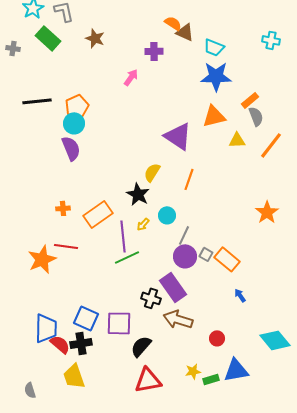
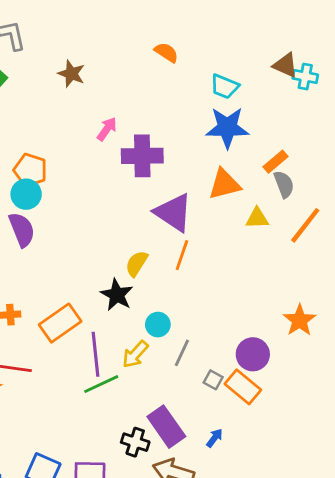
brown triangle: (185, 32) -> (285, 65), moved
brown star: (95, 38) -> (71, 74), moved
purple cross: (154, 51) -> (142, 156), moved, size x1.6
orange pentagon: (77, 106) -> (30, 170), turned -30
orange line: (189, 179) -> (182, 255), moved
yellow arrow: (143, 224) -> (135, 354), moved, size x1.5
purple circle: (185, 256) -> (253, 354), moved
blue arrow: (240, 295) -> (215, 438), moved, turned 72

